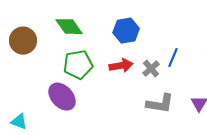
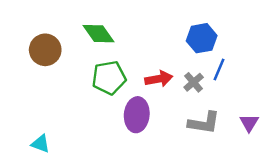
blue hexagon: (126, 31) -> (202, 38), moved
purple ellipse: (62, 97) -> (137, 115), moved, turned 48

